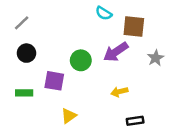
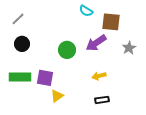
purple square: (54, 81) -> (45, 78), moved
green rectangle: (24, 93) -> (20, 77), size x1.5
black rectangle: (135, 121) -> (102, 100), moved

